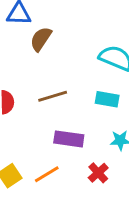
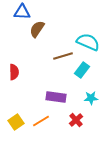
brown line: (53, 96) -> (63, 56), moved
cyan rectangle: (107, 99) -> (82, 70), turned -63

